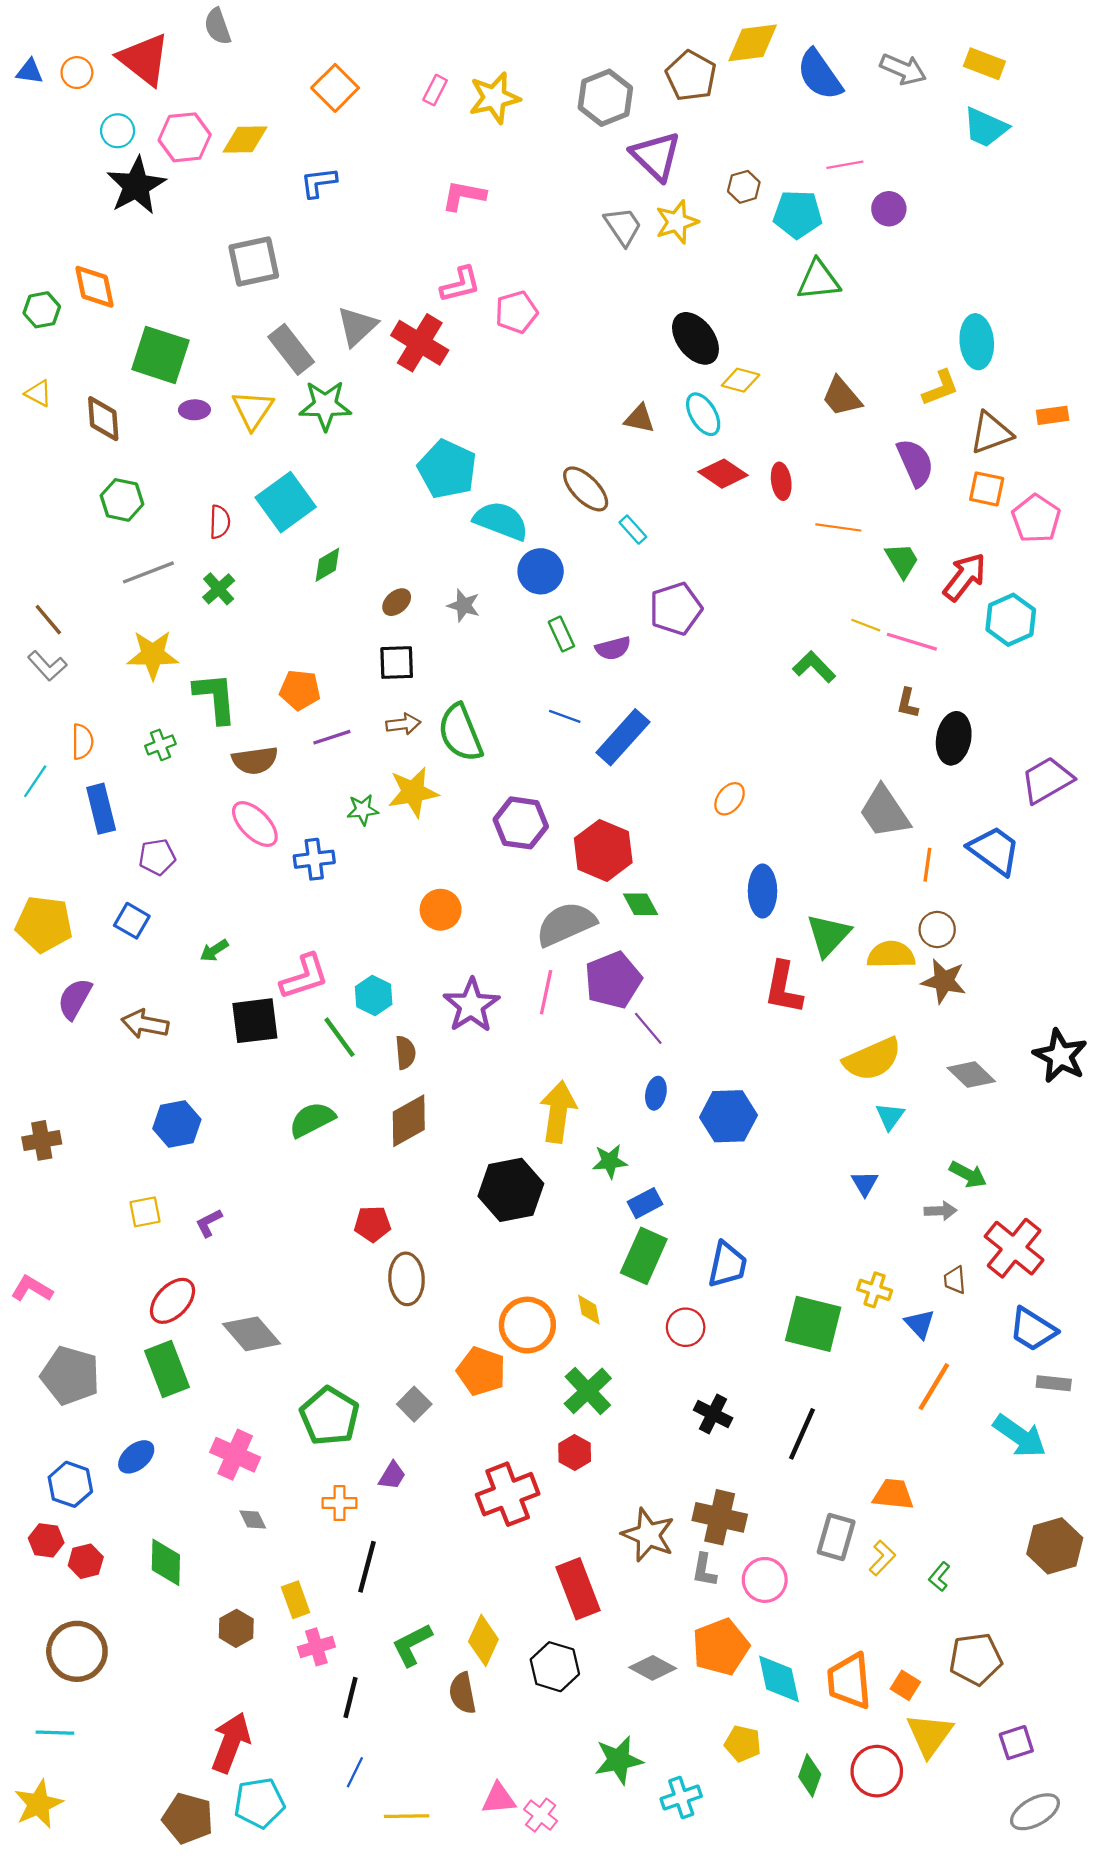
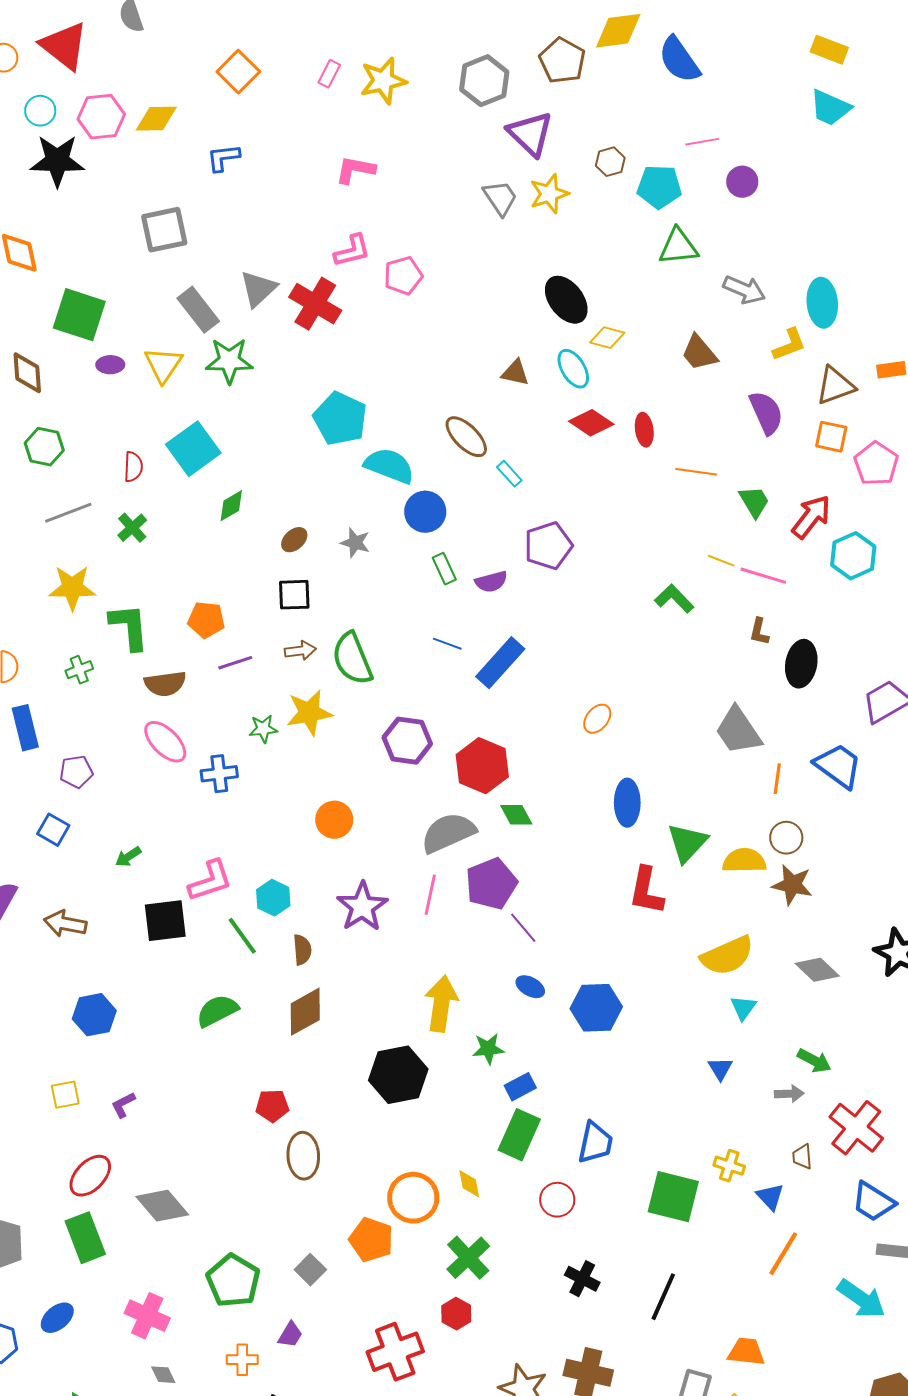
gray arrow: (903, 69) -> (744, 290), moved
black star: (136, 186) -> (57, 161), turned 30
blue ellipse: (656, 1093) -> (530, 987), turned -72

